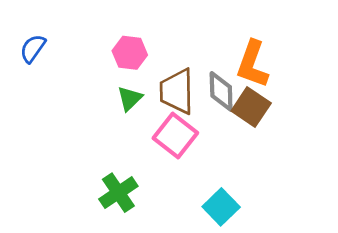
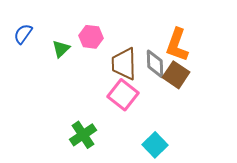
green triangle: (130, 98) -> (61, 49), moved

